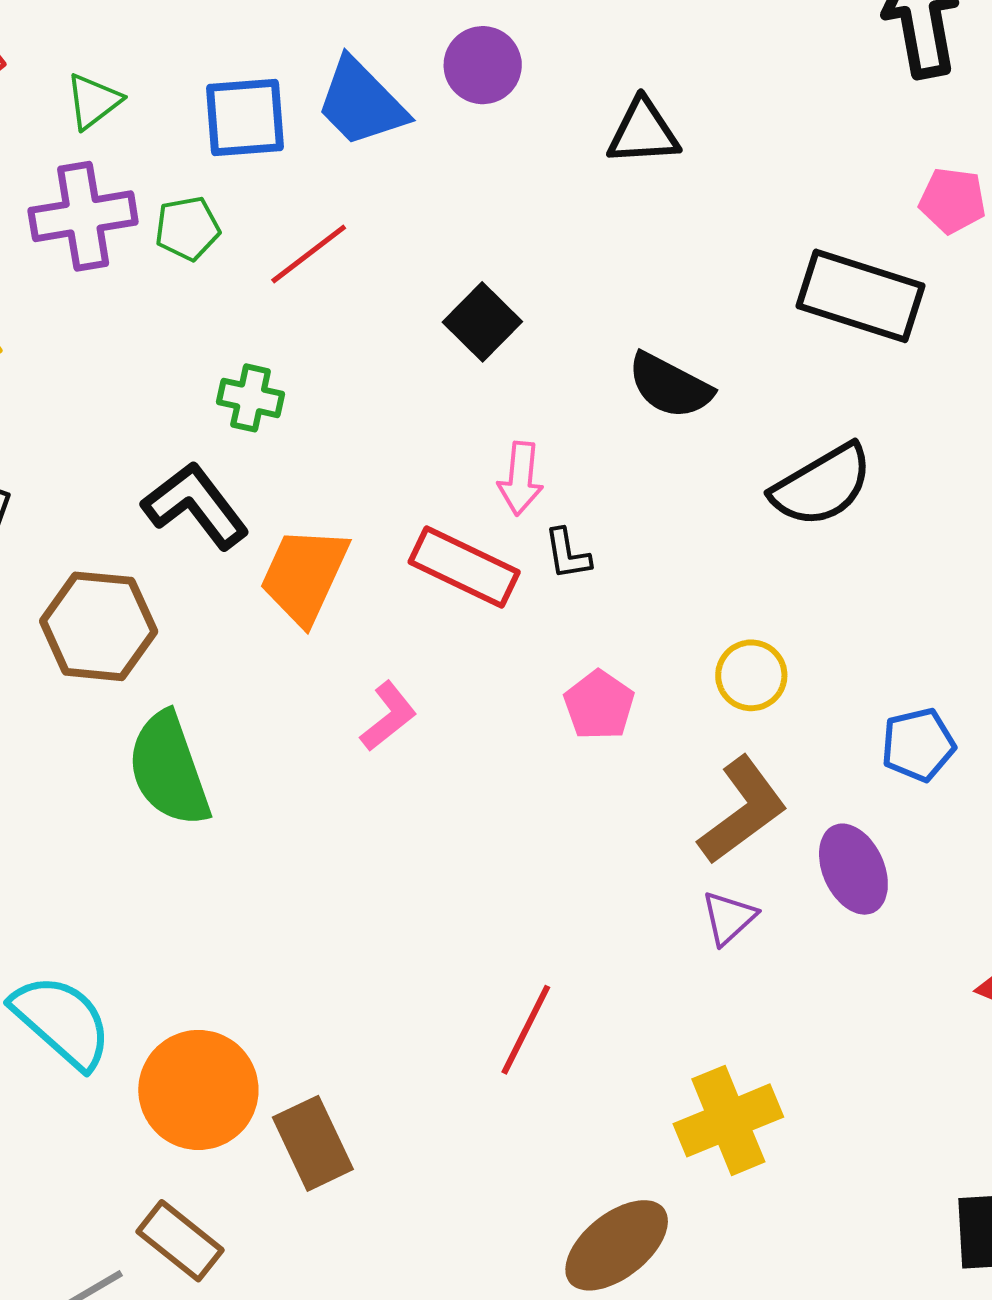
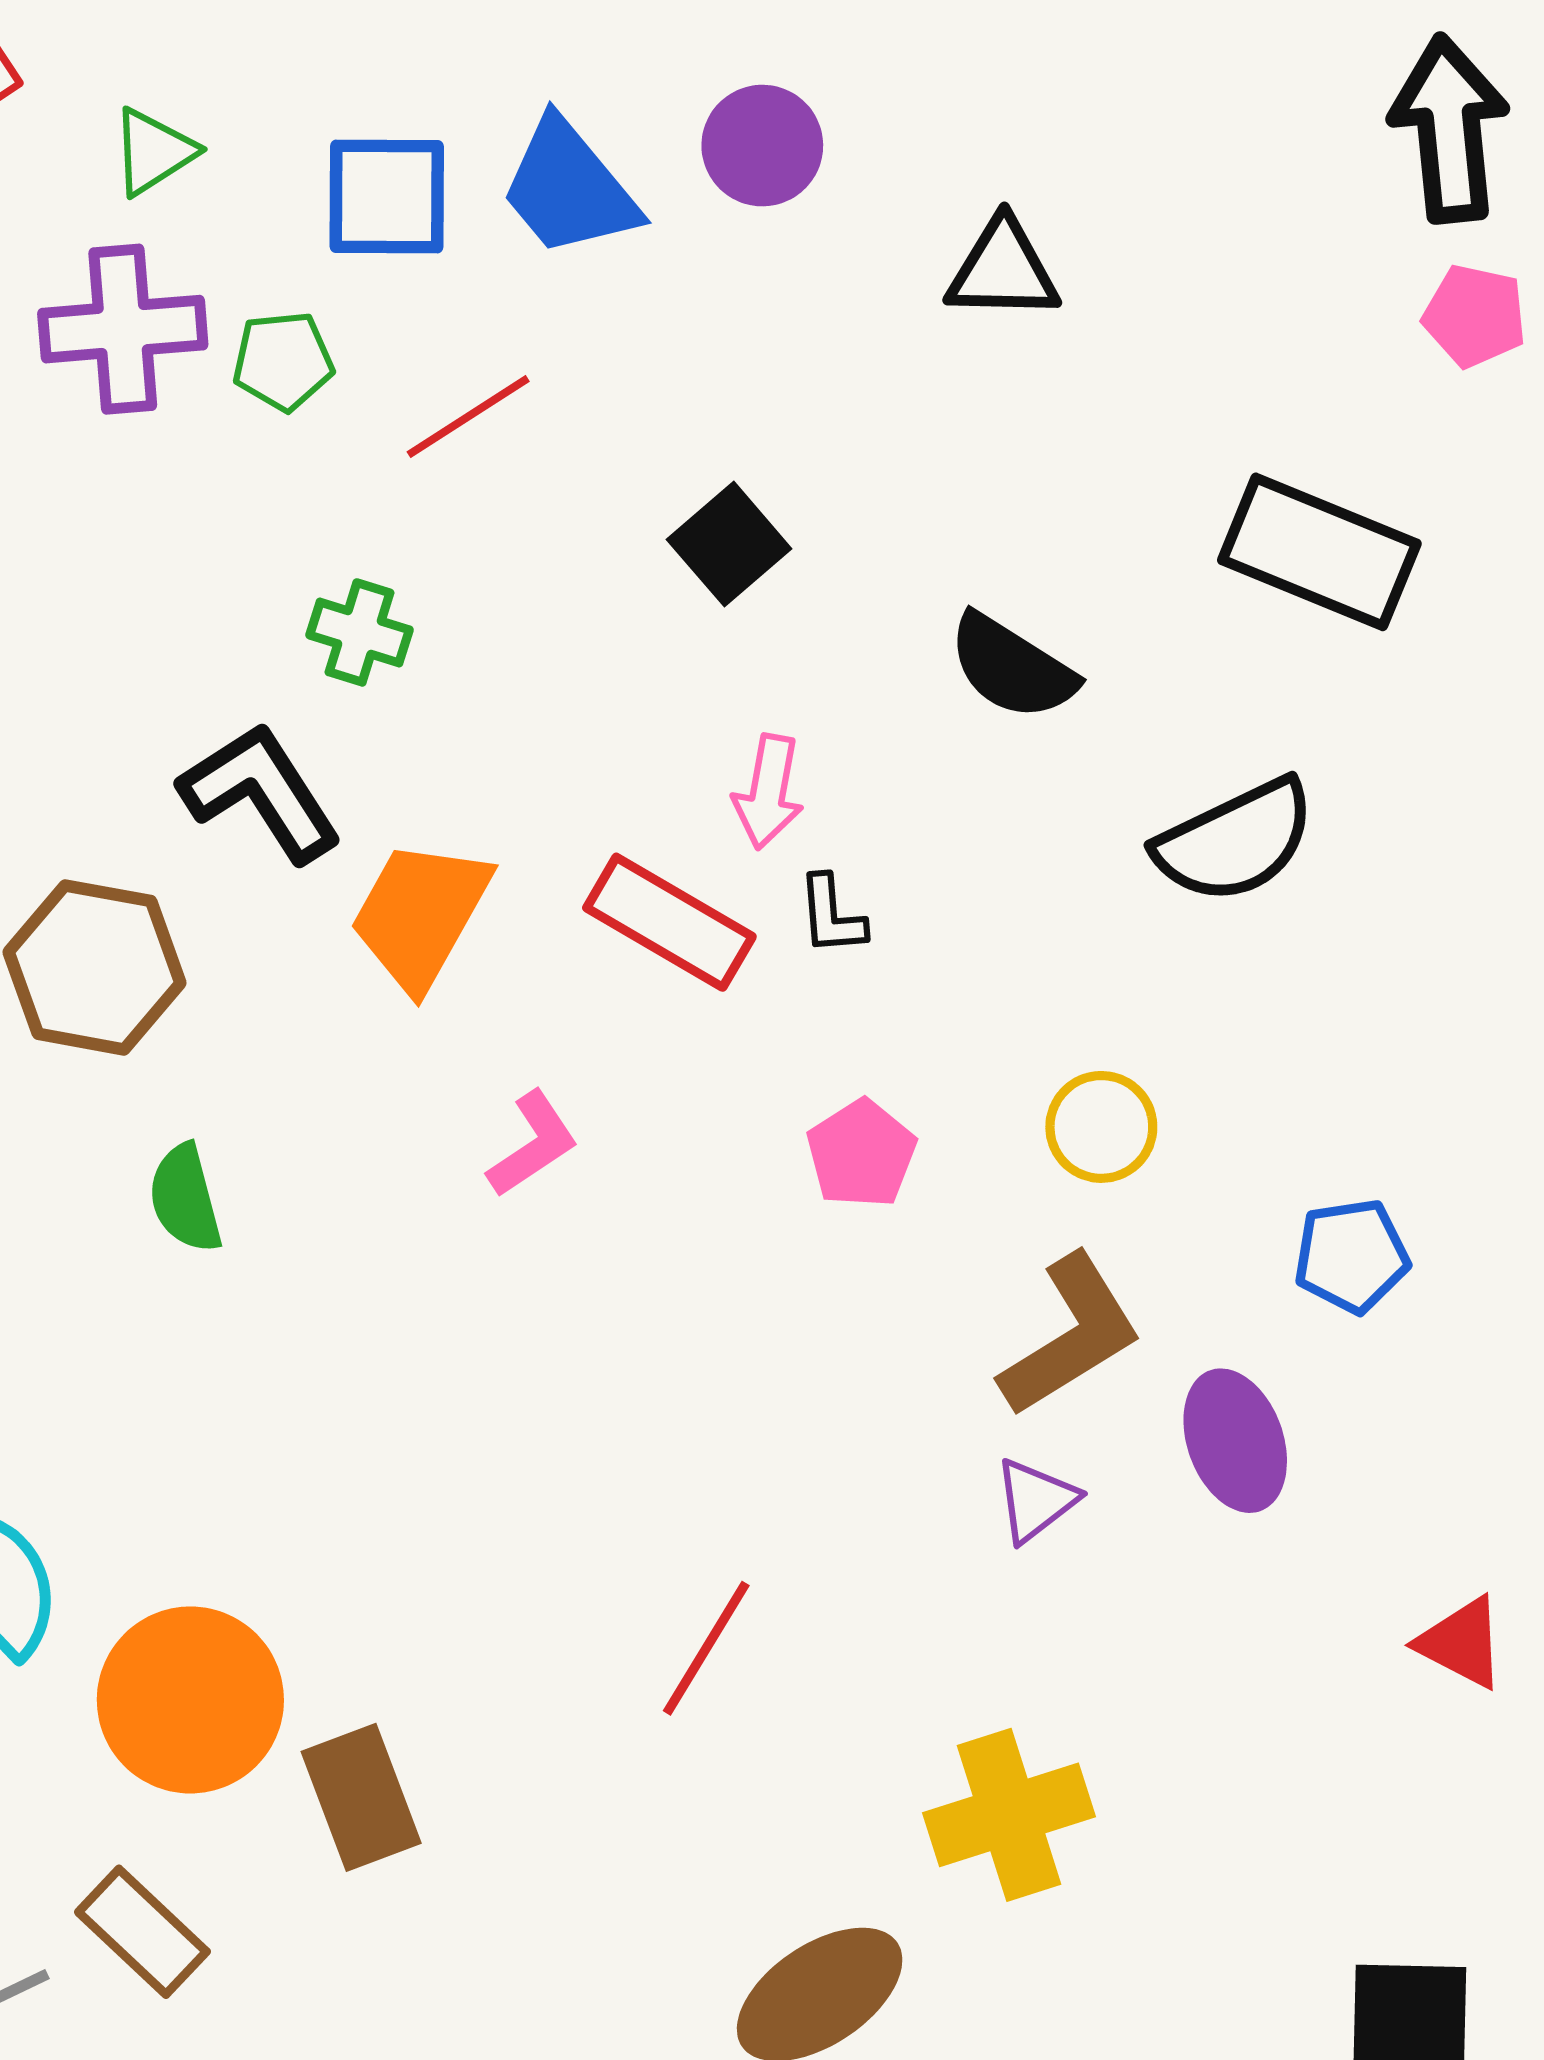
pink pentagon: (952, 201) -> (1475, 316), moved
green semicircle: (169, 769) -> (185, 1198), size x0.6

